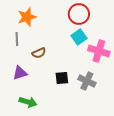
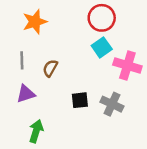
gray line: (17, 39) -> (22, 60), moved
brown semicircle: (39, 53) -> (50, 68), turned 144
green arrow: (28, 102) -> (36, 131), turned -90

